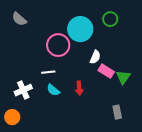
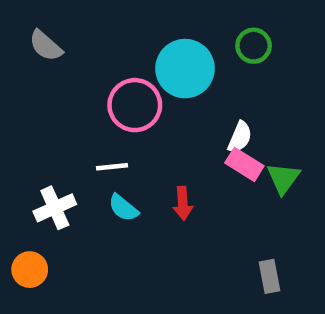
white semicircle: (95, 57) -> (240, 137), moved
gray rectangle: (117, 112) -> (270, 276), moved

